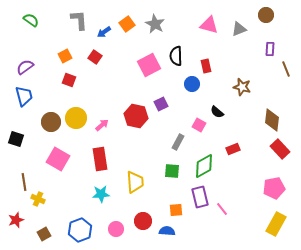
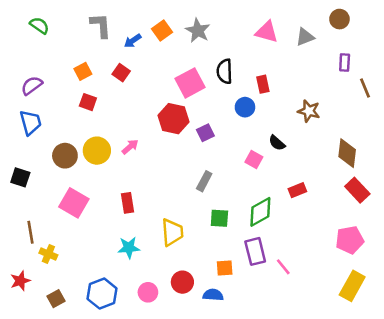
red hexagon: (136, 116) -> (173, 119), moved
pink arrow: (102, 125) -> (130, 147), moved
gray rectangle: (178, 142) -> (204, 181), moved
red rectangle: (100, 159) -> (128, 203), size x0.7

